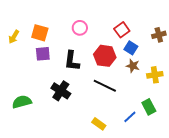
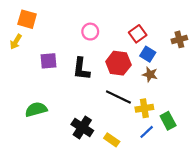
orange square: (40, 33) -> (27, 19), moved
yellow cross: (155, 75) -> (144, 108), moved
black cross: (61, 91) -> (82, 127), moved
green semicircle: (22, 102) -> (36, 109), moved

